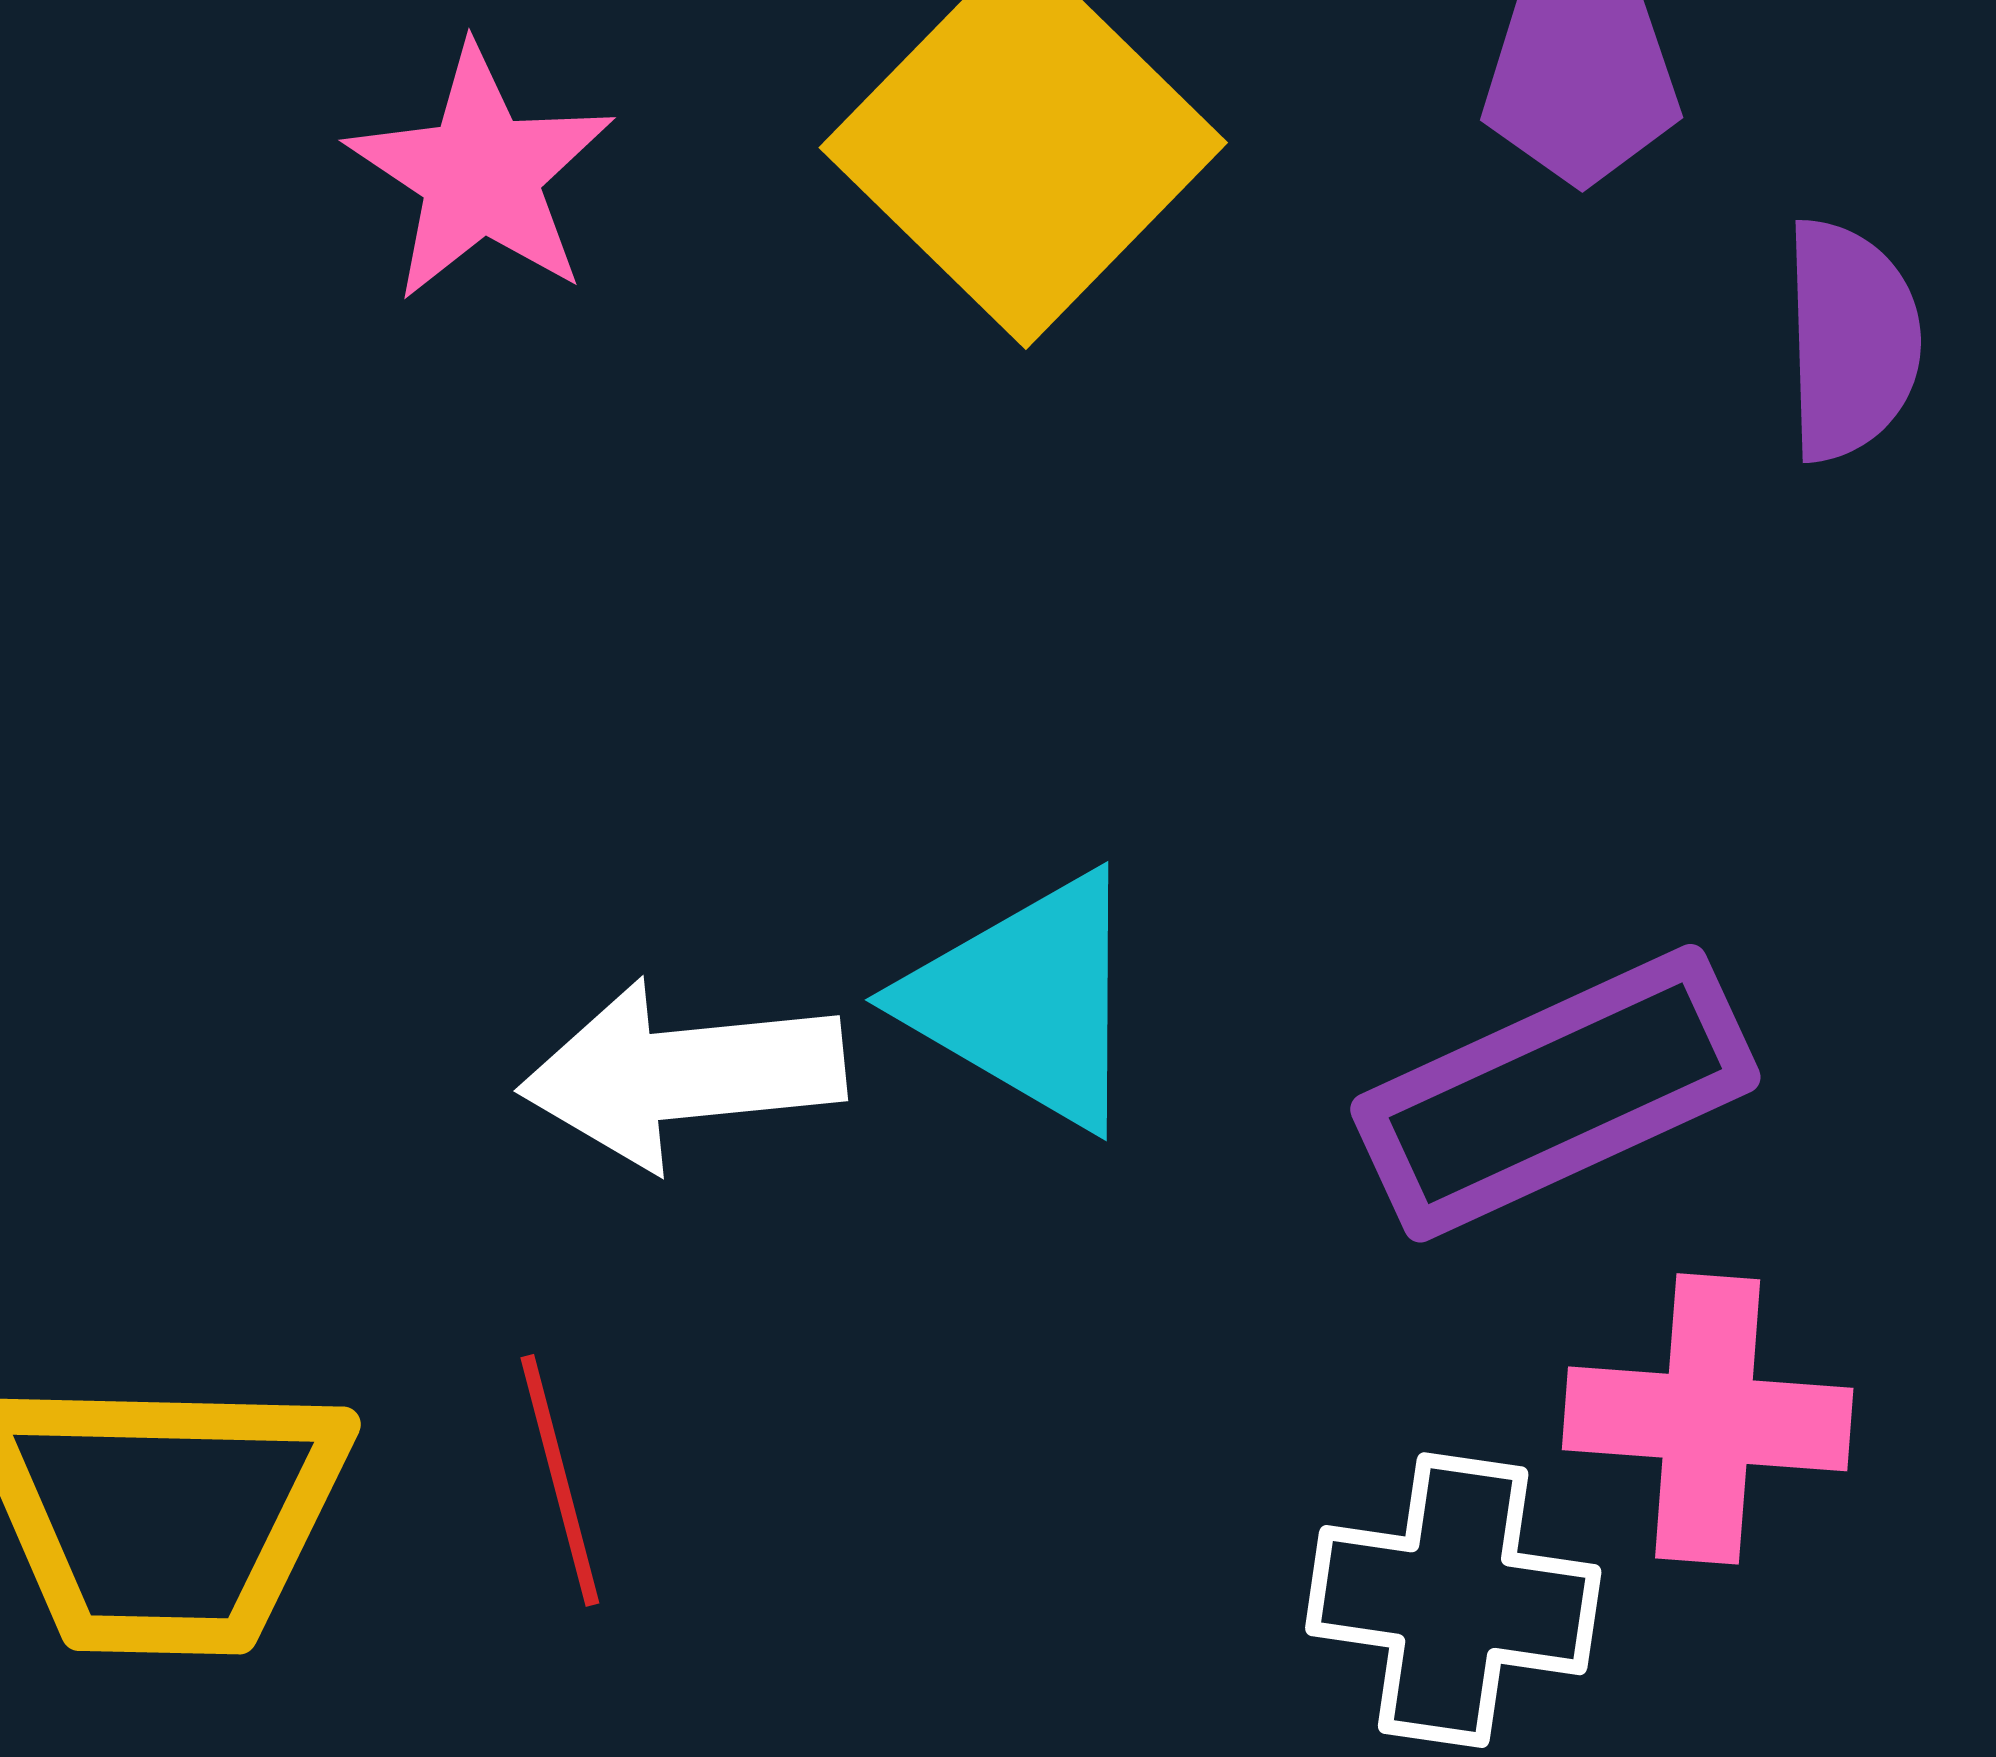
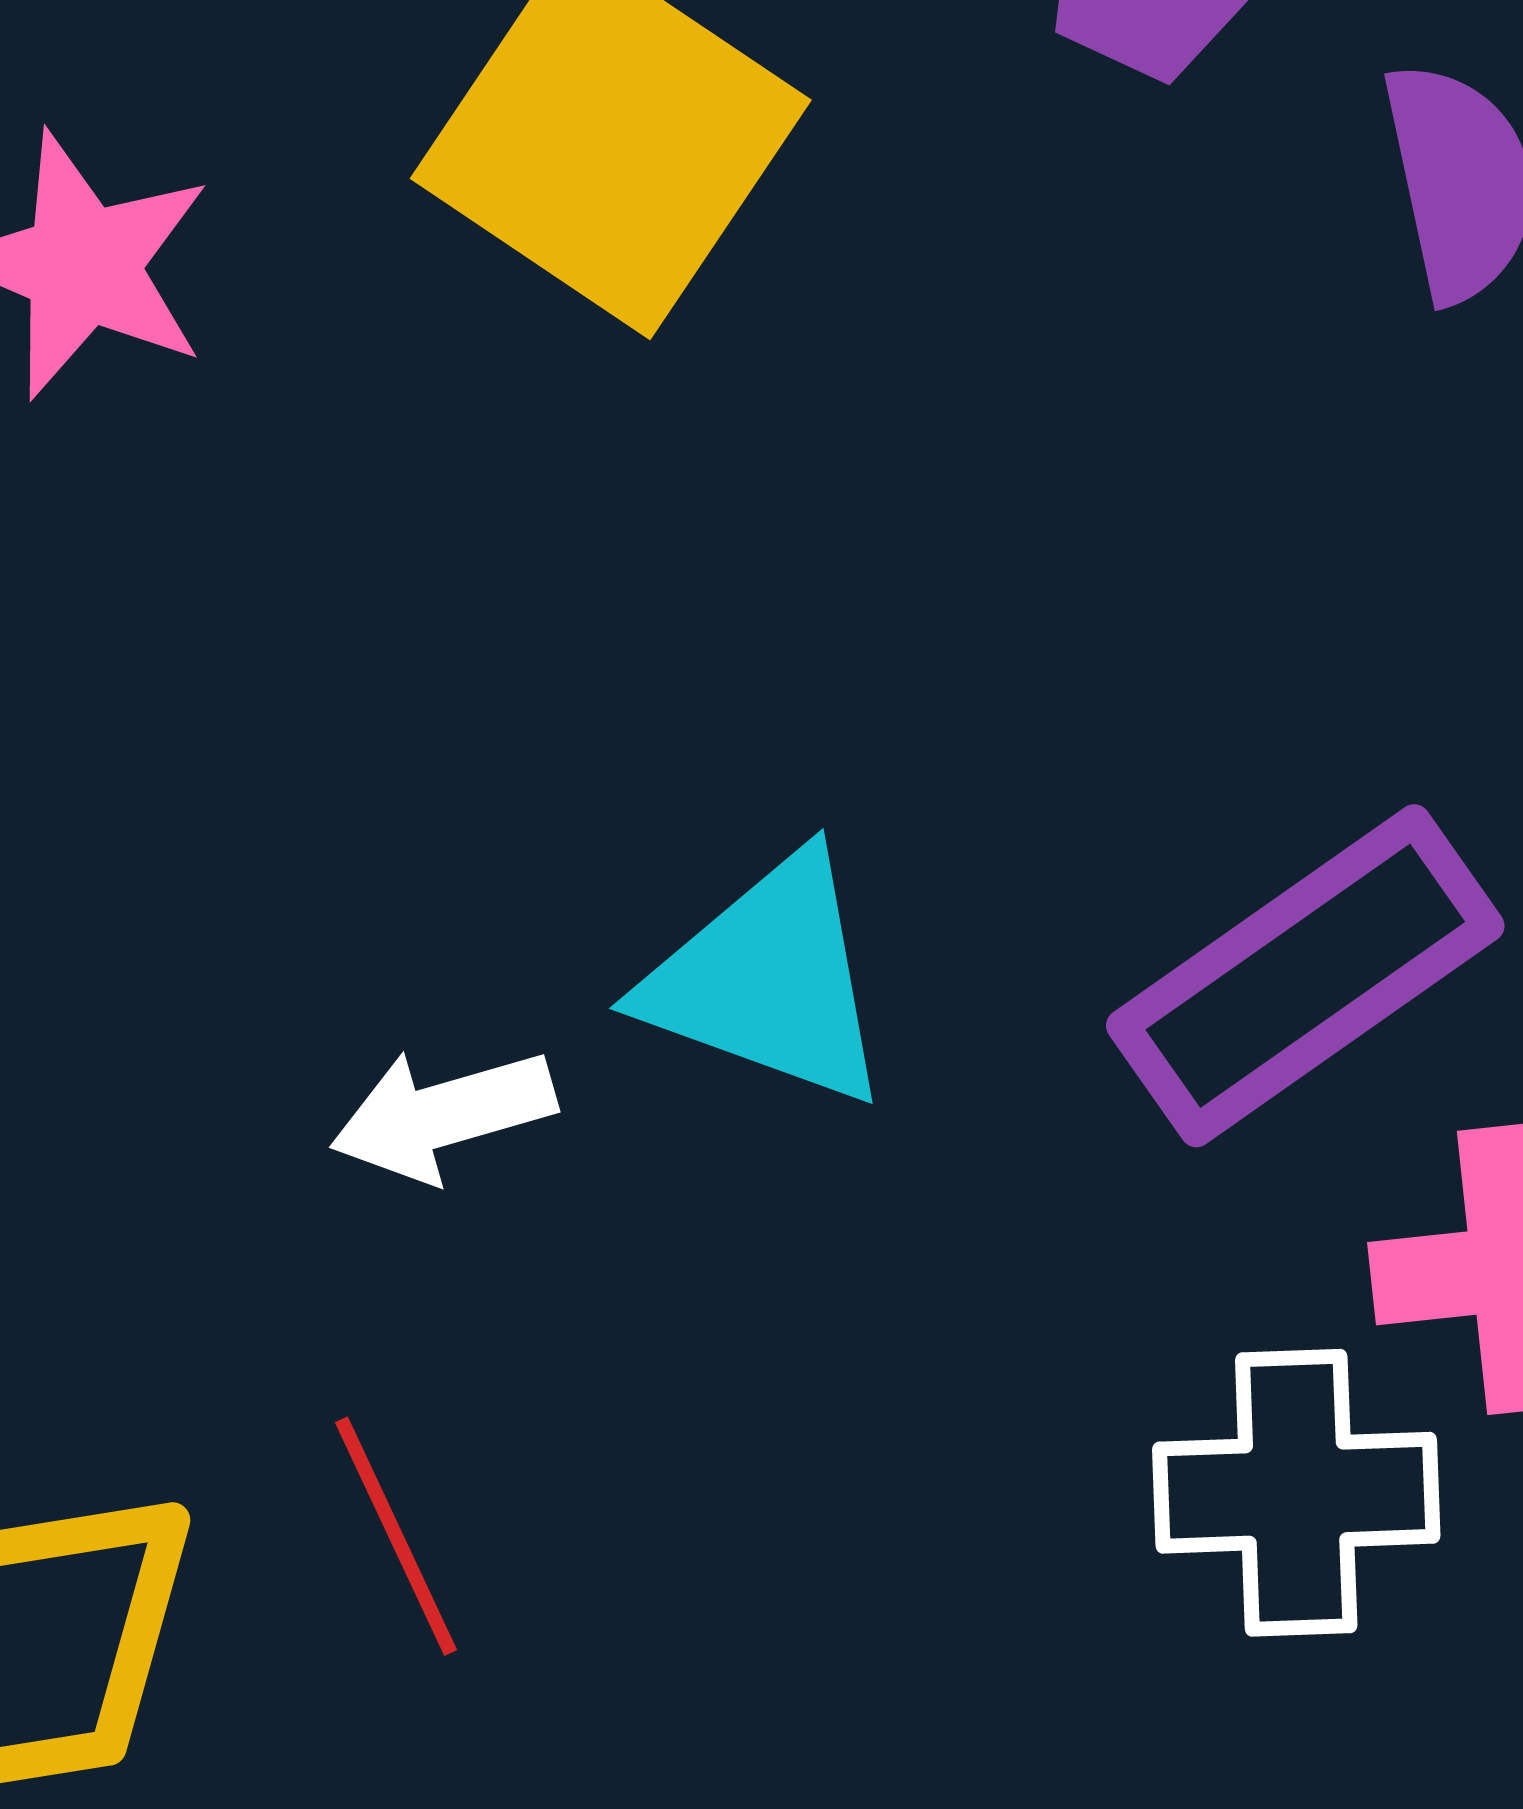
white arrow: (682, 1074) -> (443, 1115), size x0.7

